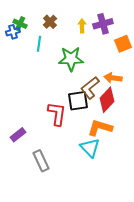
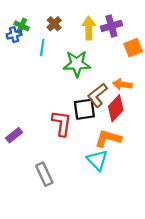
yellow arrow: (82, 26) -> (89, 28), size x1.5
purple rectangle: (18, 135) -> (14, 135), moved

